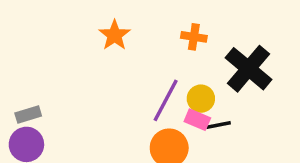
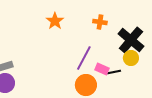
yellow circle: (201, 99) -> (131, 58), moved

